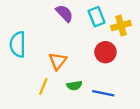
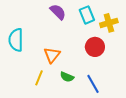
green semicircle: (74, 85) -> (67, 77), turned 32
blue line: (103, 93) -> (93, 84), turned 48

